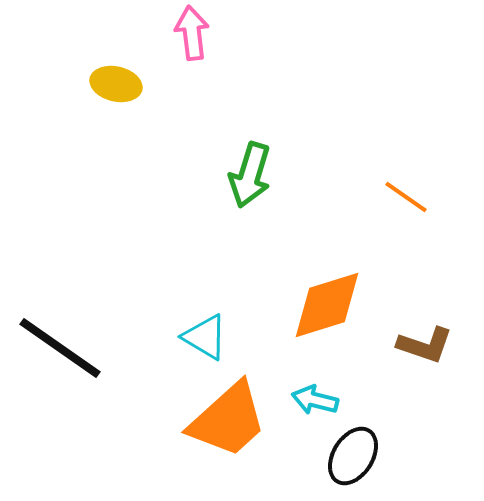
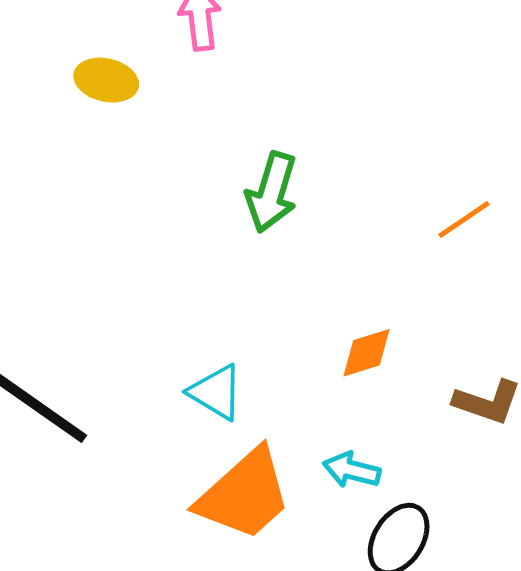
orange line: (406, 197) -> (464, 219), turned -69
orange diamond: (327, 305) -> (367, 353), size x0.6

